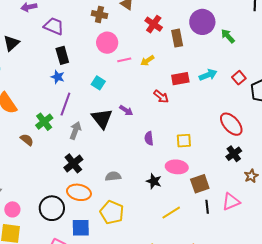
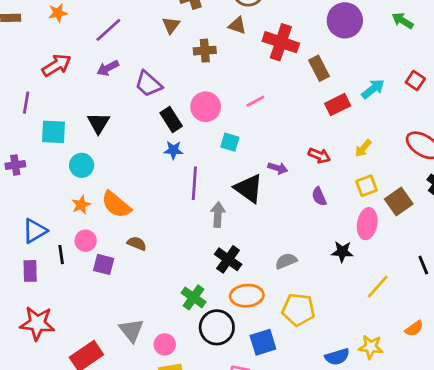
red cross: (154, 24) -> (281, 42), size x1.4
purple trapezoid: (54, 26) -> (148, 84), turned -145
green arrow: (228, 36) -> (403, 21), moved
brown rectangle: (177, 38) -> (319, 68), moved
pink circle: (107, 43) -> (206, 107), moved
yellow arrow: (147, 61) -> (363, 148), moved
red arrow: (161, 97) -> (319, 156), moved
green cross: (44, 122) -> (194, 297), moved
brown semicircle: (27, 140) -> (137, 243), moved
pink ellipse: (177, 167) -> (367, 224), turned -70
brown square: (200, 184) -> (399, 202), moved

